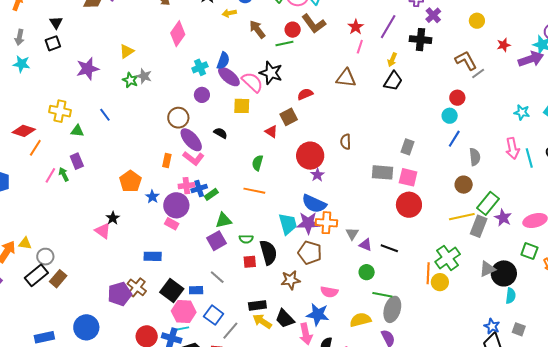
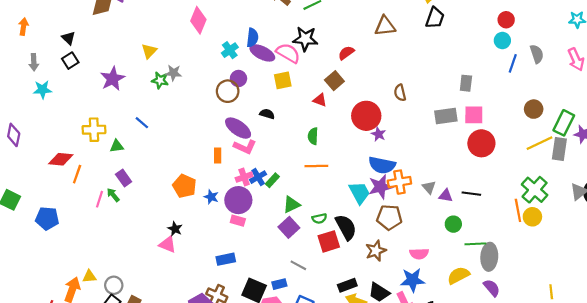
brown circle: (178, 118) -> (228, 91), moved
gray semicircle: (475, 157) -> (537, 54), moved
red square: (250, 262) -> (329, 241), size x1.5

